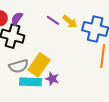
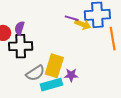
purple line: (53, 20) -> (72, 18), moved
yellow arrow: (70, 22) -> (83, 24), moved

